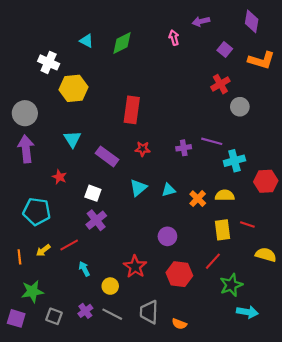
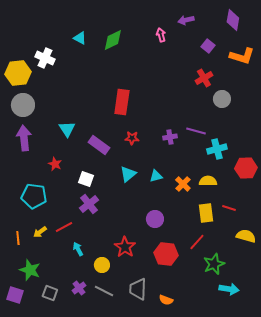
yellow hexagon: (73, 88) -> (18, 73), moved
green star: (32, 291) -> (30, 270), turned 30

